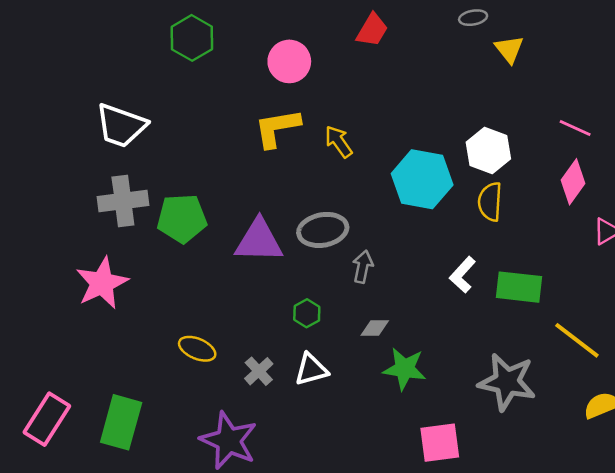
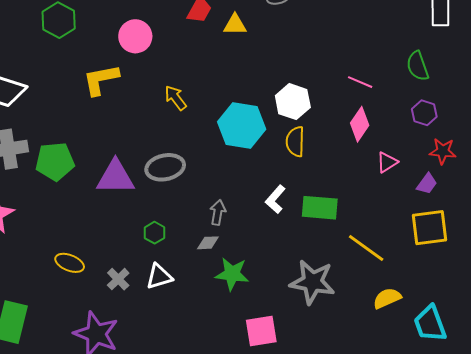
yellow triangle: (509, 49) -> (235, 25), moved, turned -50
yellow L-shape: (277, 128) -> (101, 80), moved
gray arrow: (363, 267) -> (218, 212), moved

